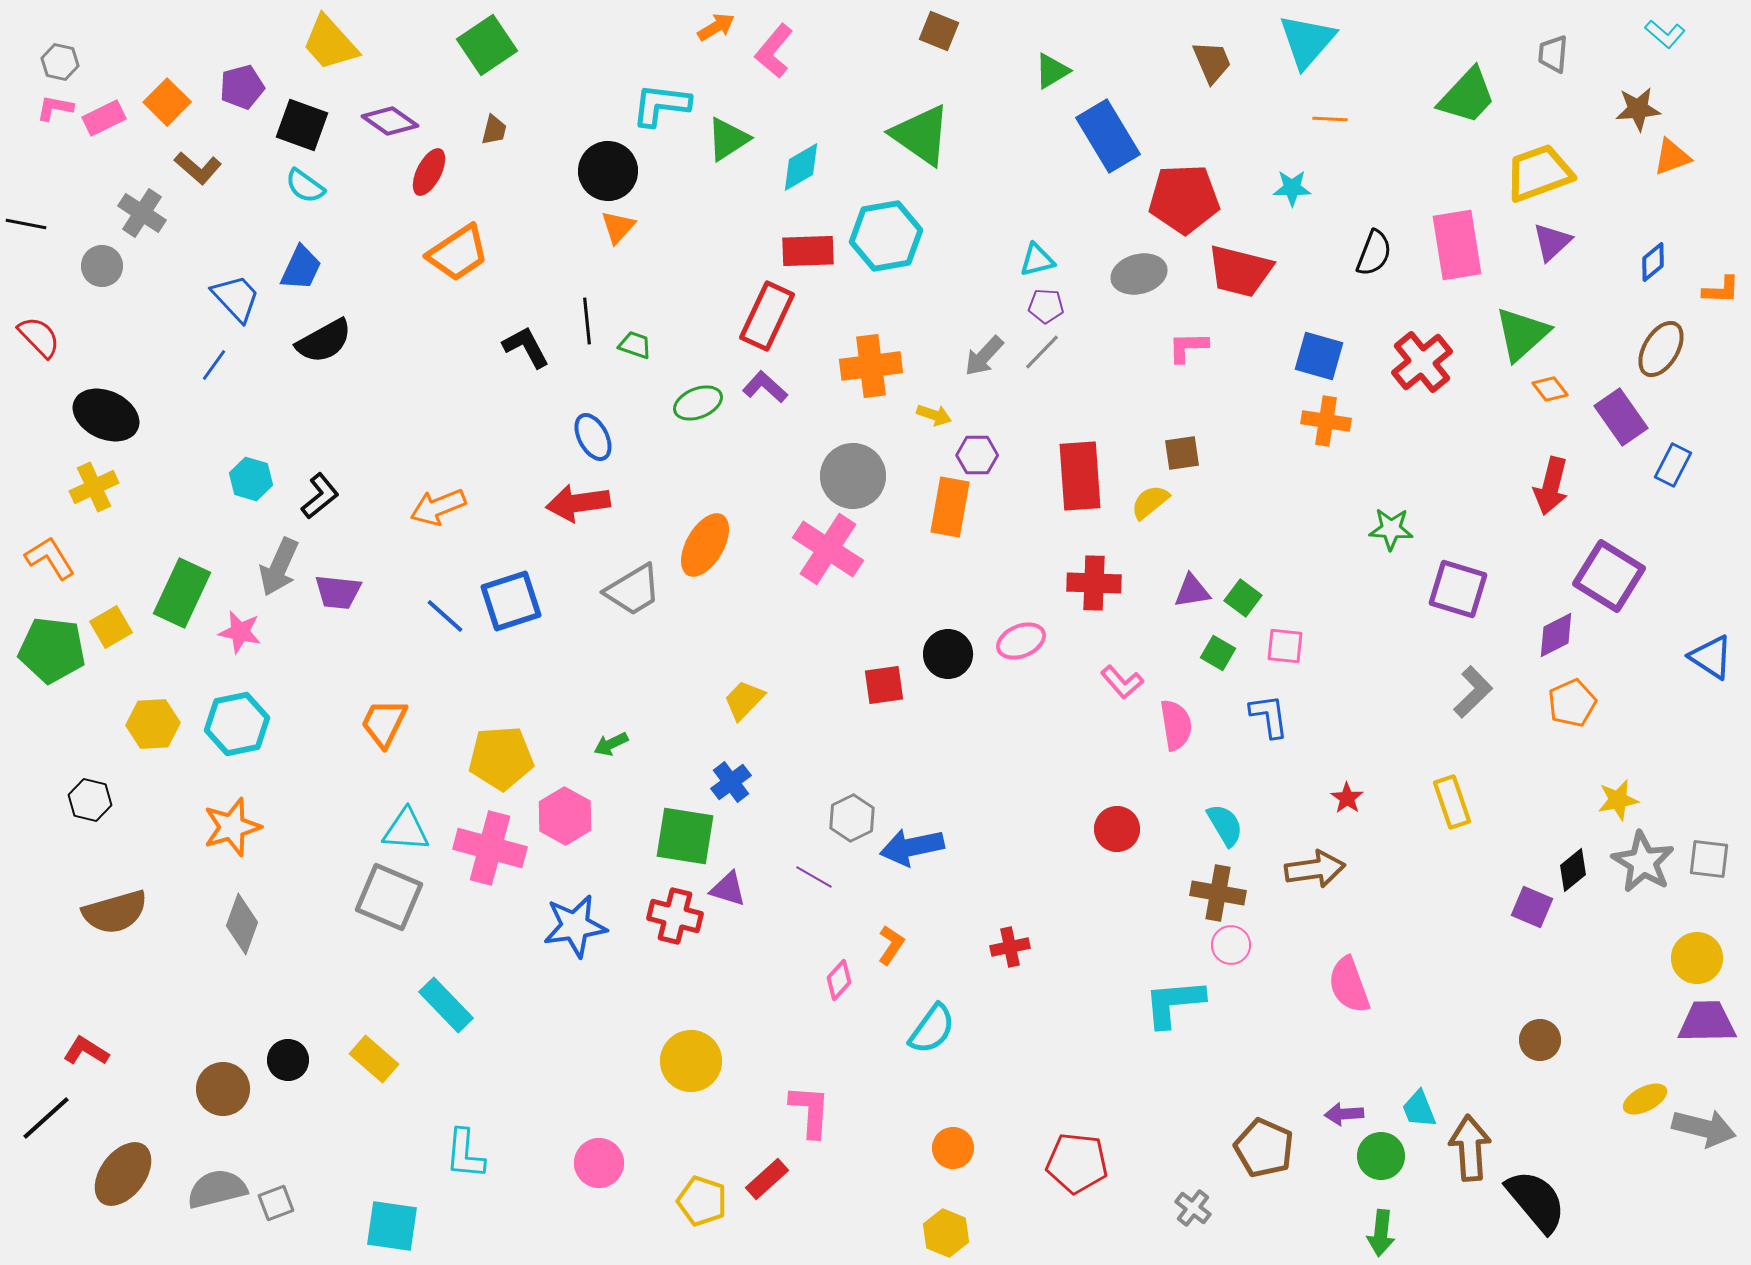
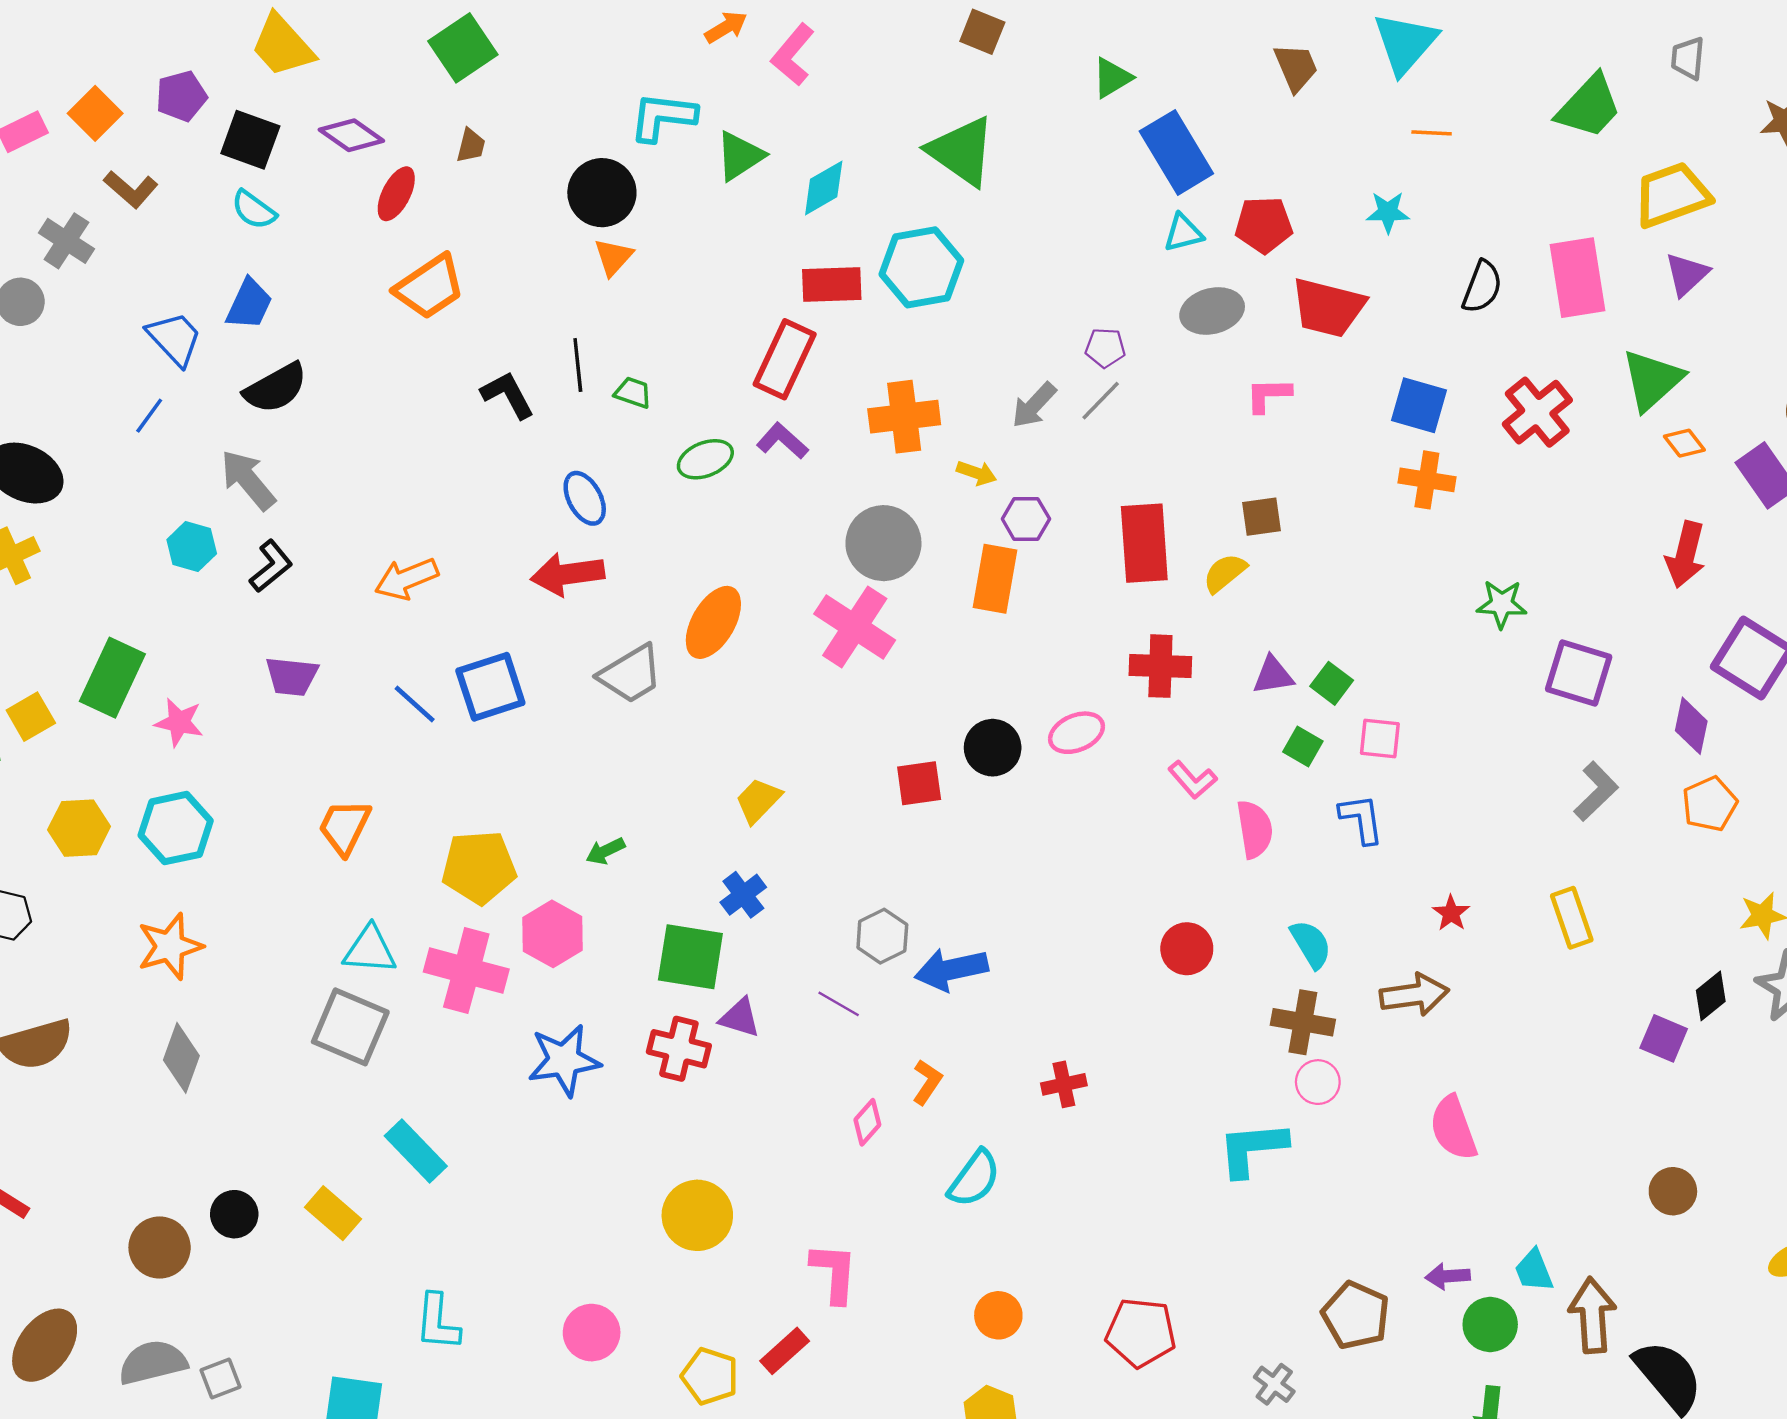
red pentagon: (1184, 199) -> (1264, 225), size x0.7
cyan triangle: (1037, 260) -> (1183, 233), moved
gray arrow: (279, 567) -> (248, 480), moved, turned 116
purple diamond: (1556, 635) -> (1691, 726), turned -51

